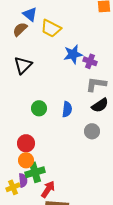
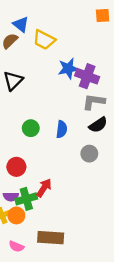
purple cross: (90, 61) -> (87, 76), size x1.5
orange circle: (26, 160) -> (16, 215), moved
purple semicircle: (23, 180) -> (11, 197), moved, turned 96
red arrow: (48, 189) -> (44, 188), moved

